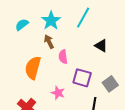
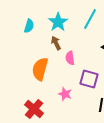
cyan semicircle: (22, 25) -> (29, 26), turned 144

